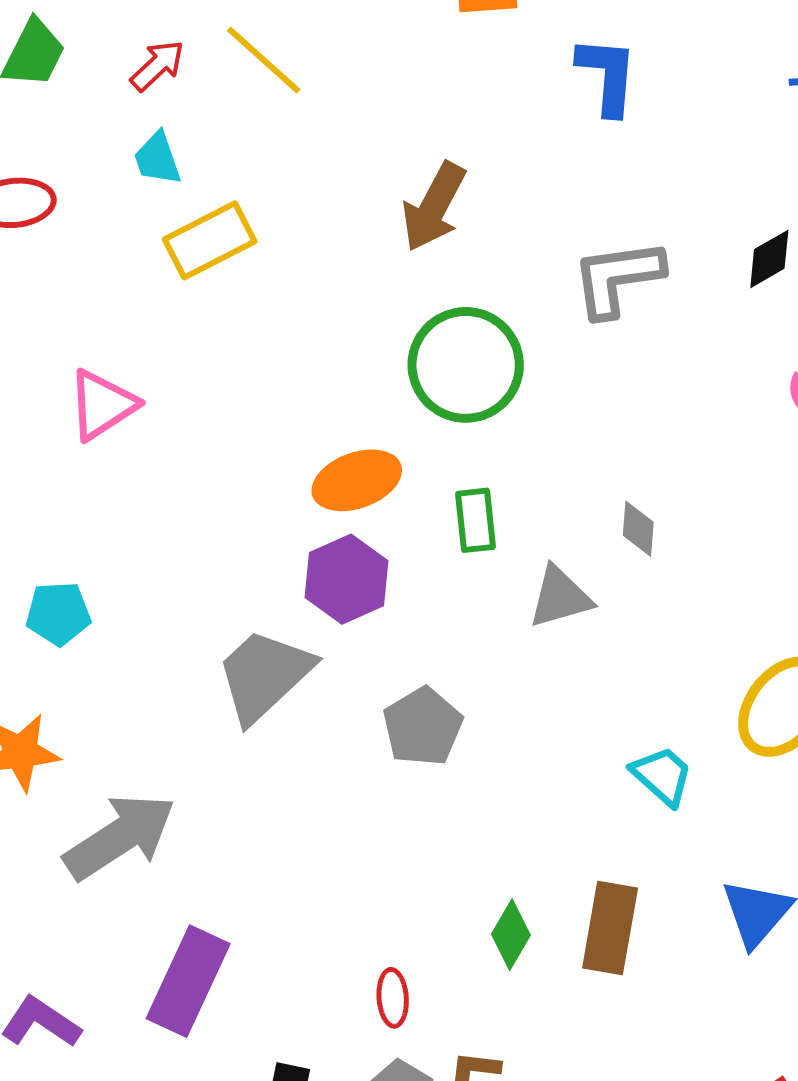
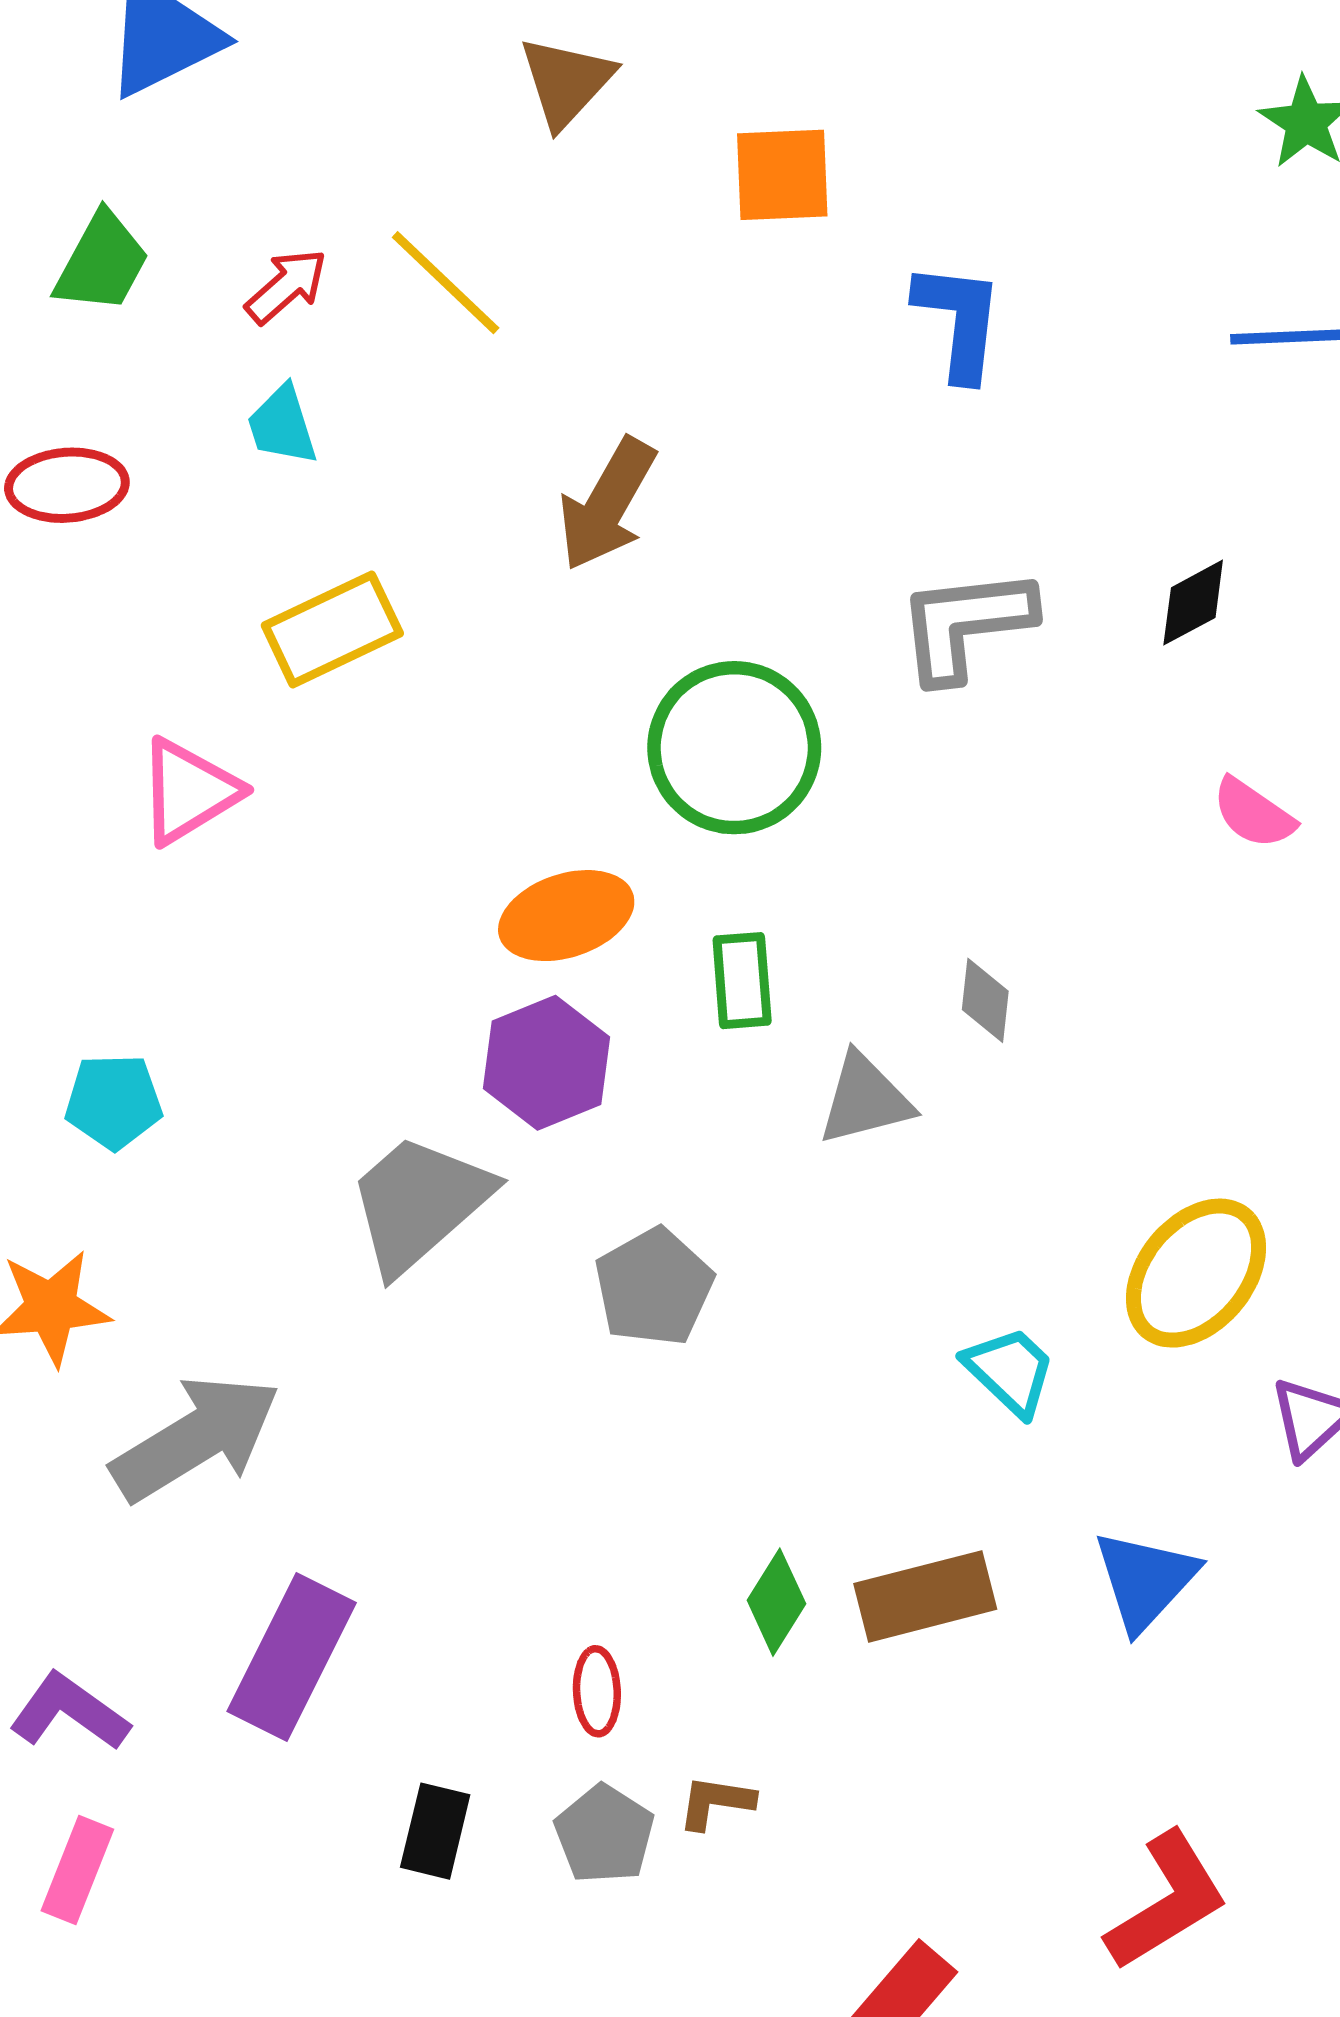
brown arrow: (434, 207) -> (607, 504), moved
yellow rectangle: (210, 240) -> (332, 629), moved
brown rectangle: (610, 928) -> (925, 1596), turned 64

